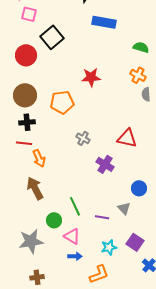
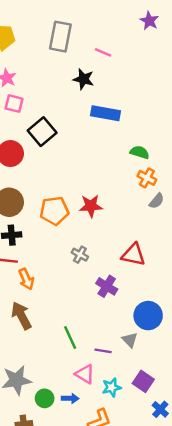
green semicircle: (141, 47) -> (140, 152), moved
red star: (91, 77) -> (91, 206), moved
gray semicircle: (146, 94) -> (157, 201), turned -136
blue circle: (139, 188) -> (148, 316), size x1.5
green circle: (54, 220) -> (45, 398), moved
pink triangle: (72, 236) -> (85, 374), moved

